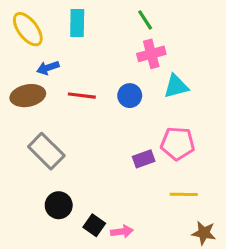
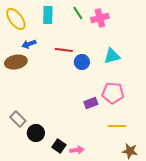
green line: (145, 20) -> (78, 13), moved
pink cross: (151, 54) -> (100, 18), moved
red line: (82, 96) -> (64, 50), moved
gray rectangle: (46, 151) -> (18, 119), moved, size x0.7

